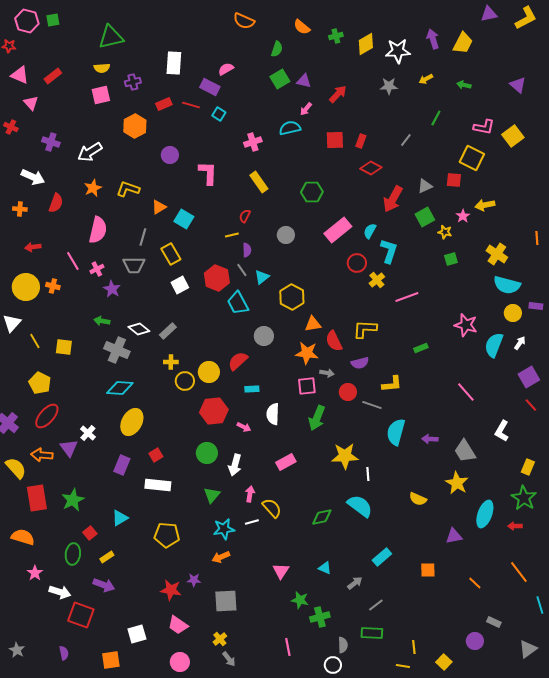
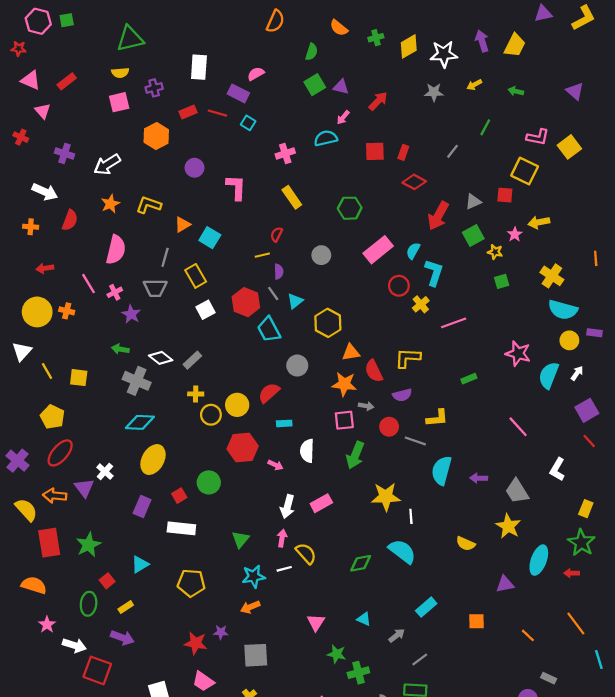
orange semicircle: (244, 21) -> (275, 21), turned -90
green circle: (207, 453) -> (209, 482), moved
white arrow: (235, 465) -> (287, 507), moved

